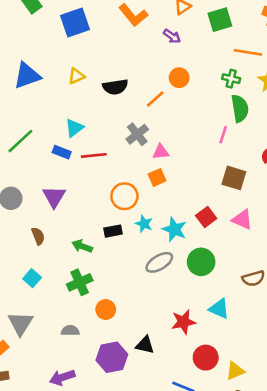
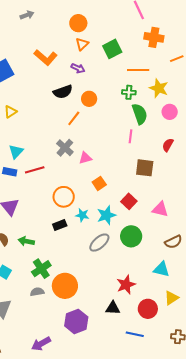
black semicircle: (115, 87) -> (63, 92), moved
orange square: (157, 177) -> (99, 183), moved
pink triangle: (242, 220) -> (160, 209), moved
cyan star: (174, 229) -> (106, 215), turned -30
green arrow: (82, 246) -> (26, 241), moved
cyan triangle: (219, 309) -> (161, 269), moved
orange circle: (106, 310) -> (65, 286), size x1.6
gray semicircle: (70, 330) -> (37, 292), moved
black triangle: (145, 345) -> (113, 308), moved
yellow triangle: (235, 371) -> (171, 298), moved

